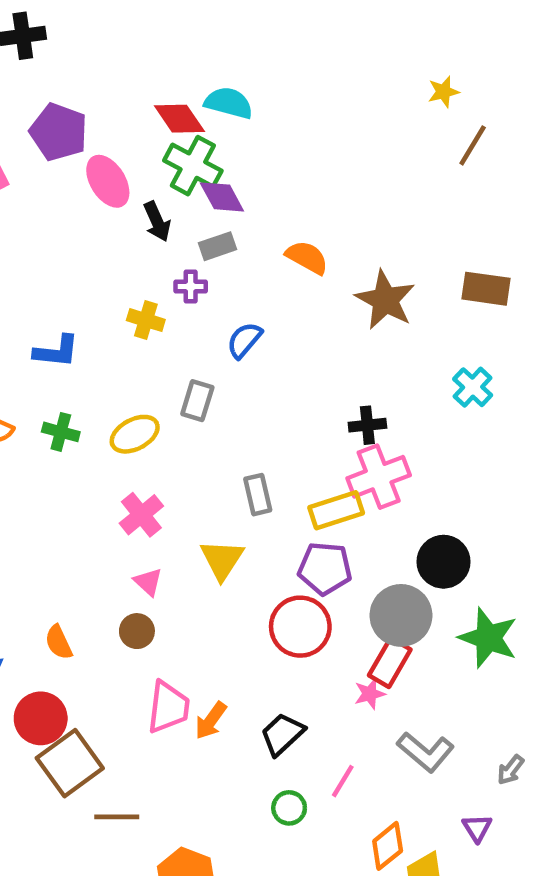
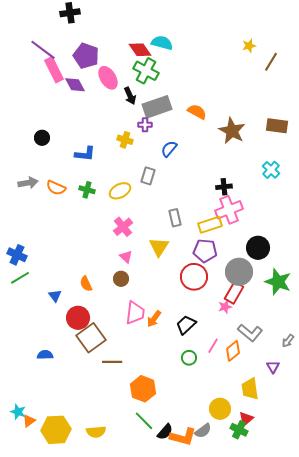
yellow star: (444, 92) -> (249, 46), moved
purple diamond: (222, 197) -> (75, 85), moved
gray rectangle: (217, 246) -> (157, 107), size x1.8
orange diamond: (388, 846) -> (233, 351), moved

